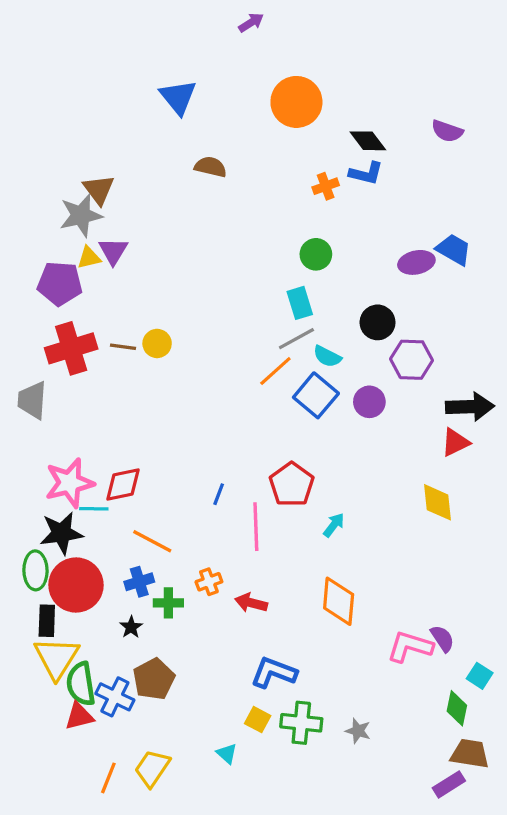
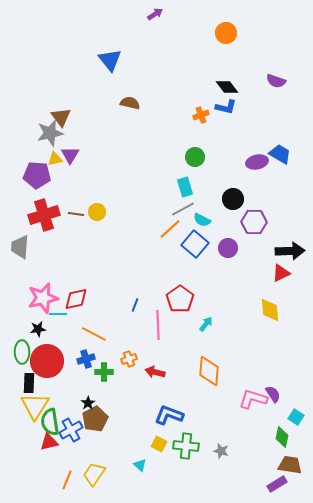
orange circle: (296, 102) -> (226, 33), moved, size x0.7
black star: (61, 533) -> (38, 329), size x0.6
black star: (131, 627) -> (88, 403), moved
blue cross: (115, 697) -> (71, 430), turned 35

